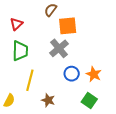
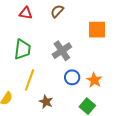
red triangle: (16, 24) -> (26, 13), moved, turned 48
orange square: (68, 26) -> (97, 30), moved

